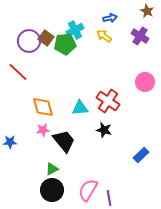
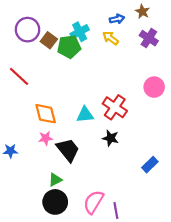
brown star: (147, 11) -> (142, 12), moved
purple circle: (29, 41) -> (28, 30), moved

